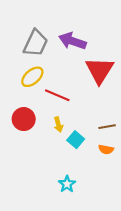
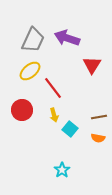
red triangle: (100, 70) -> (92, 65), size x0.7
red line: (57, 95) -> (53, 88), turned 30

